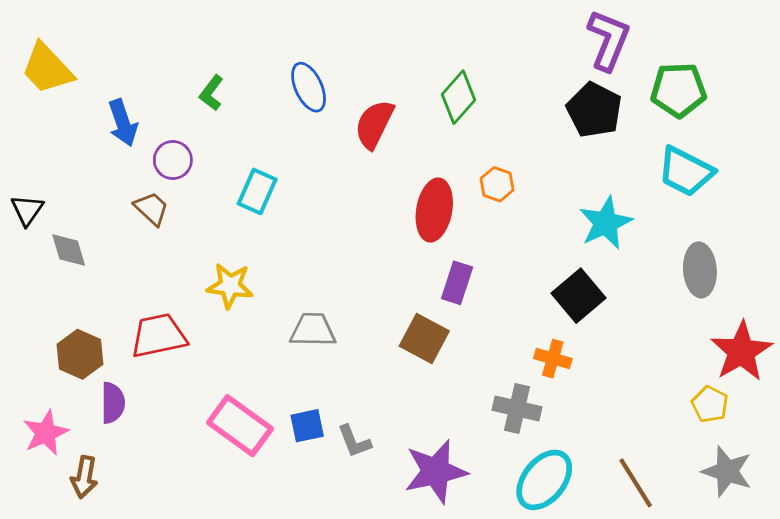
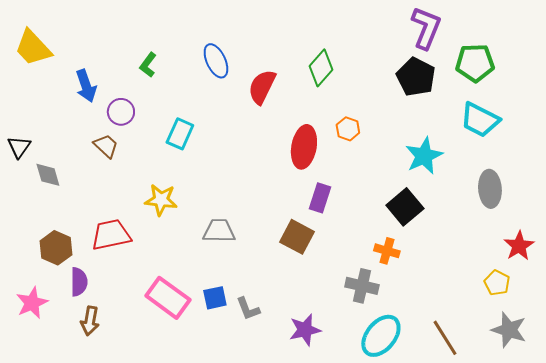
red star: (741, 351) -> (519, 246), size x0.7
purple star: (436, 471) -> (305, 330), size x0.7
brown arrow: (84, 477) -> (90, 321), moved

